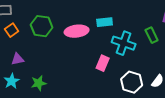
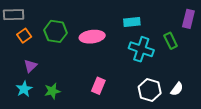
cyan rectangle: (105, 22) -> (132, 22), moved
purple triangle: (18, 59) -> (30, 66), turned -32
pink rectangle: (103, 63) -> (98, 86), moved

